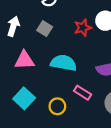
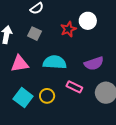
yellow circle: (57, 106) -> (47, 96), moved

